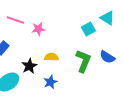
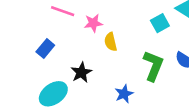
yellow semicircle: (51, 57) -> (111, 42), moved, turned -104
blue star: (50, 82) -> (124, 94), moved

